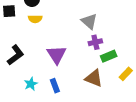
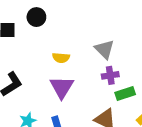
yellow semicircle: (35, 19) -> (61, 58), moved

